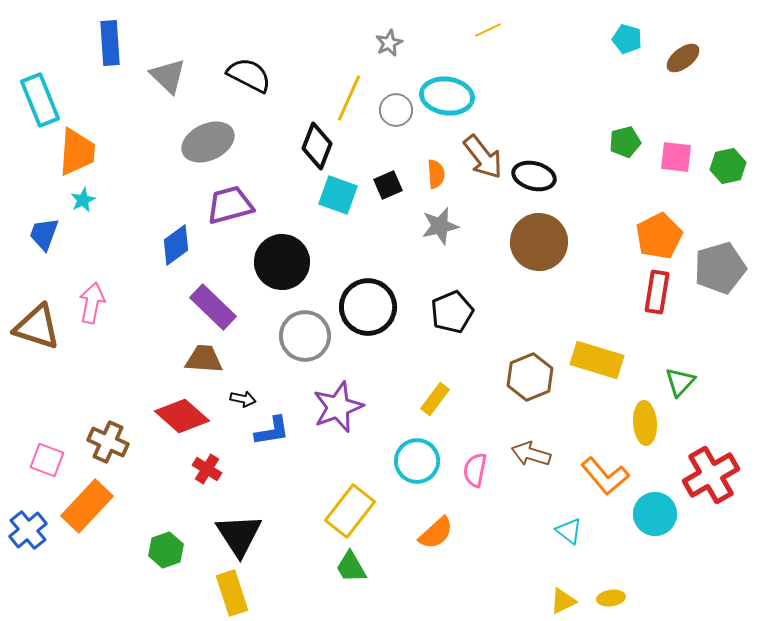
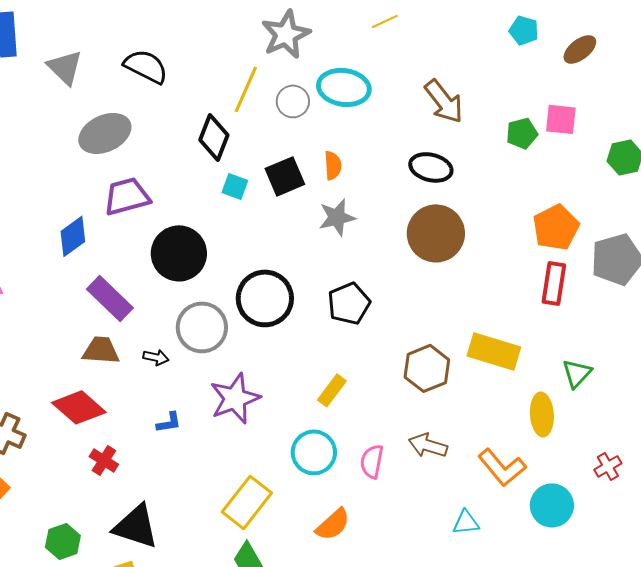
gray star: (389, 43) -> (286, 34), size x1.8
brown arrow: (483, 157) -> (444, 101), moved
pink square: (676, 157) -> (561, 119), moved
black square: (388, 185) -> (285, 176), size x1.4
cyan square: (338, 195) -> (235, 186), size x0.7
black arrow: (243, 399) -> (156, 357), moved
blue L-shape: (272, 431) -> (169, 422), size x0.7
red cross: (711, 475) -> (608, 466), size x0.5
cyan triangle: (569, 531) -> (466, 522), turned -44
black triangle: (239, 535) -> (136, 526), turned -39

